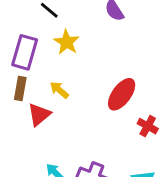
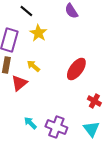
red cross: (148, 126) -> (94, 101), moved

